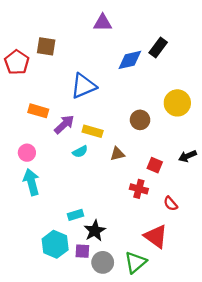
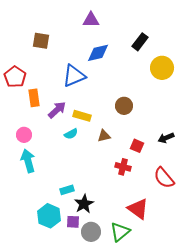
blue diamond: (130, 60) -> (98, 53), moved
red pentagon: (17, 62) -> (15, 77), moved
yellow circle: (177, 103) -> (162, 68), moved
orange rectangle: (38, 111) -> (34, 98), turned 66
red semicircle: (171, 204) -> (164, 178), moved, size x1.6

